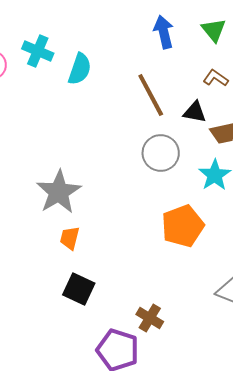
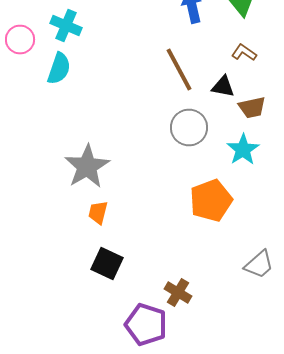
cyan semicircle: (80, 69) -> (59, 68), moved

